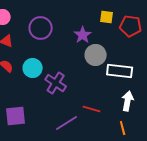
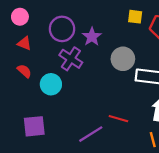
purple star: (83, 35) -> (92, 37), moved
cyan circle: (33, 68) -> (51, 84), moved
purple cross: (56, 83) -> (71, 59), moved

